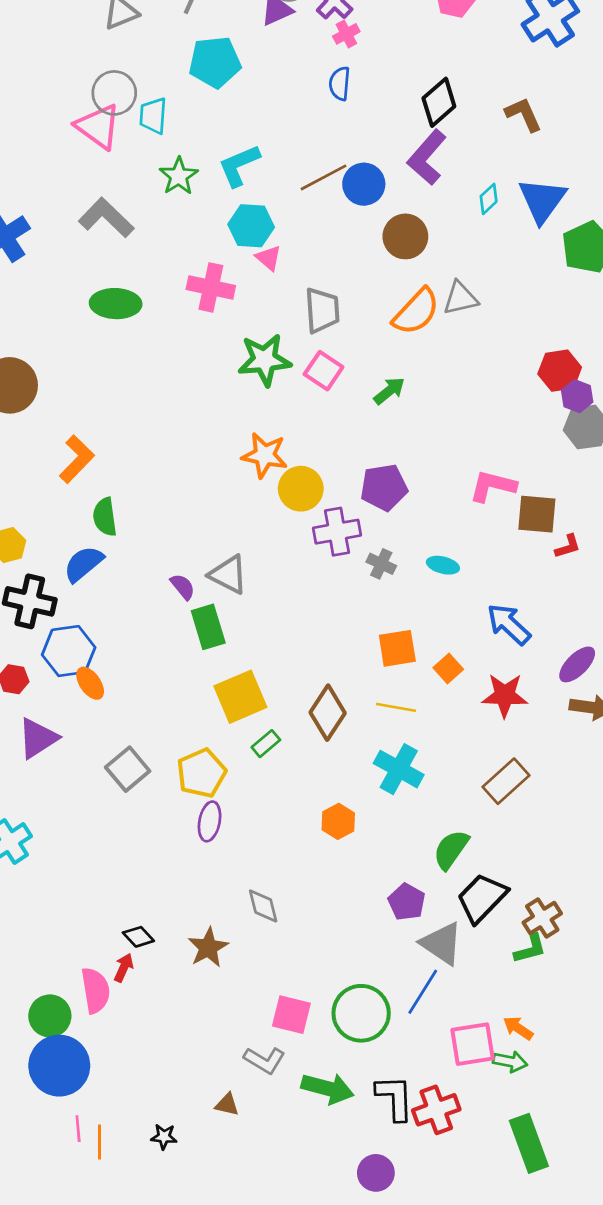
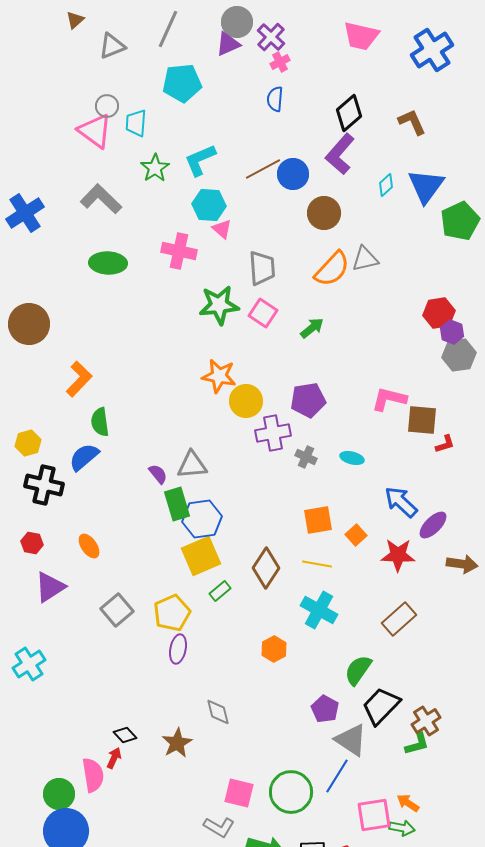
gray circle: (114, 93) -> (107, 106), size x0.7
gray triangle: (228, 575) -> (192, 465), turned -32
blue hexagon: (69, 651) -> (202, 519), moved
purple ellipse: (577, 664) -> (433, 525), moved

